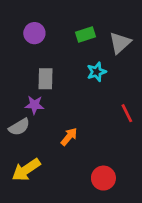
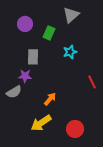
green rectangle: (85, 35) -> (49, 33), moved, turned -48
gray triangle: (120, 43) -> (71, 15), moved
yellow arrow: (26, 170) -> (41, 123), moved

